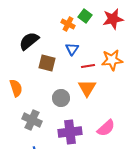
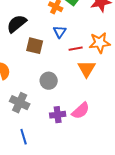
orange triangle: (87, 88) -> (87, 69), moved
pink semicircle: (106, 128) -> (81, 111), moved
purple cross: (70, 132) -> (58, 115), size x0.7

